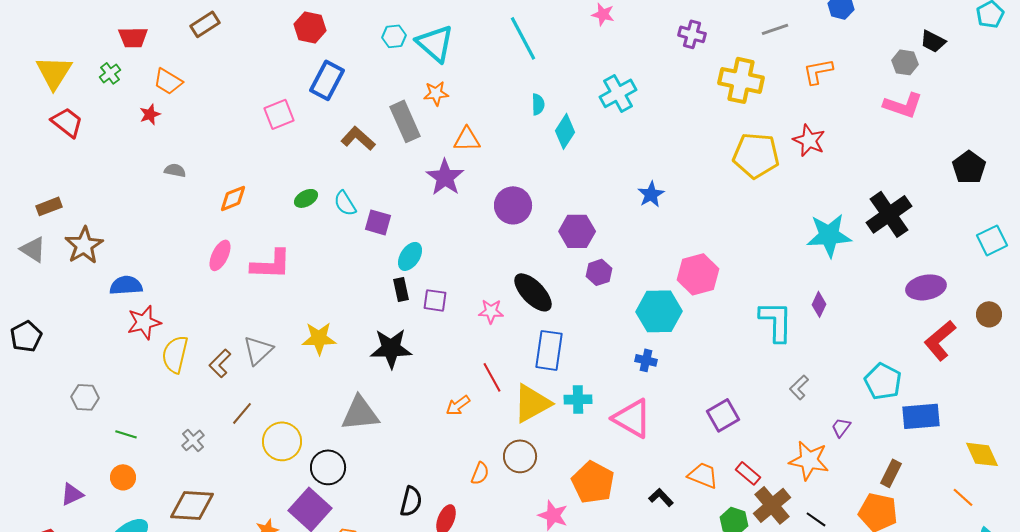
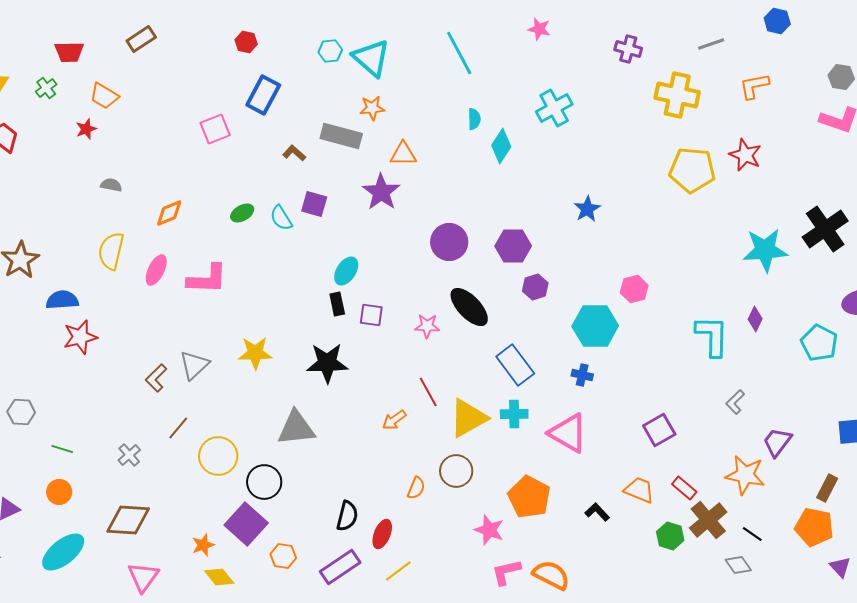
red hexagon: (310, 27) -> (246, 42), size x0.7
gray rectangle: (405, 121) -> (341, 136), turned -51
brown L-shape: (358, 138) -> (294, 153), size x0.7
purple circle: (513, 205) -> (449, 242), moved
purple square: (378, 222) -> (314, 204), moved
pink hexagon: (698, 274) -> (634, 289), size x0.7
blue rectangle: (549, 350) -> (515, 365), moved, turned -45
yellow semicircle: (175, 354) -> (111, 251), moved
cyan pentagon: (883, 381) -> (819, 343), moved
purple trapezoid: (841, 427) -> (777, 442), size x1.5

